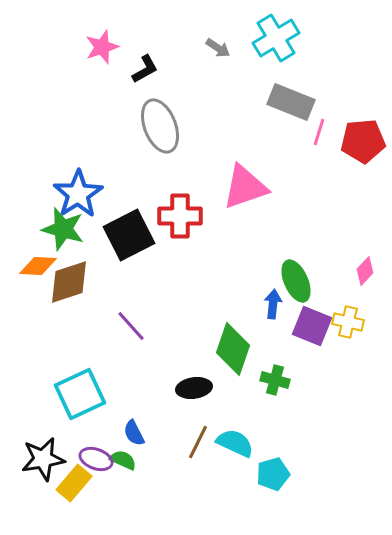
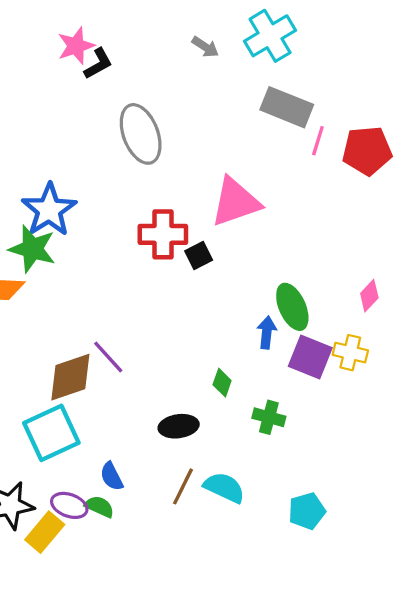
black L-shape: (145, 69) -> (98, 64), moved
black square: (129, 235) -> (199, 256), moved, size x0.5
brown diamond: (69, 282) -> (70, 377), moved
green diamond: (233, 349) -> (222, 383), size x0.5
cyan pentagon: (273, 474) -> (307, 511), moved

